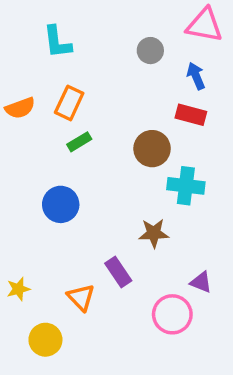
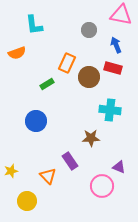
orange rectangle: (69, 103) -> (67, 63), moved
orange semicircle: (20, 108) -> (17, 53), moved
brown circle: (152, 149) -> (89, 77), moved

